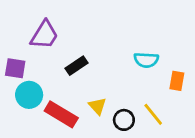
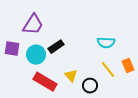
orange rectangle: (177, 81) -> (128, 66), moved, turned -32
cyan circle: (29, 95) -> (36, 55), moved
yellow line: (153, 114) -> (108, 70), moved

